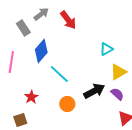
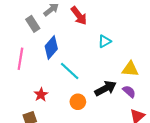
cyan triangle: (106, 49) -> (105, 41), moved
yellow triangle: (118, 72) -> (130, 69), turned 36

